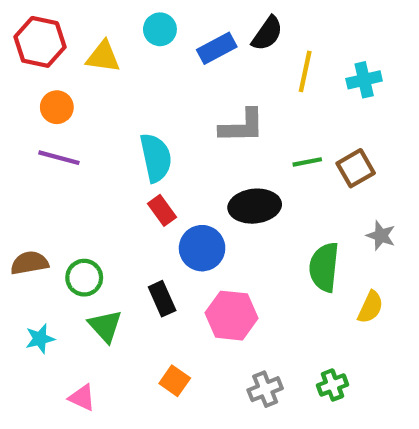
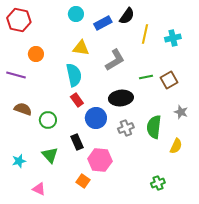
yellow triangle: (103, 57) -> (81, 48), moved
orange circle: (57, 107) -> (36, 54), moved
gray L-shape: (242, 126) -> (115, 60), turned -30
purple line: (59, 158) -> (16, 75), moved
brown semicircle: (29, 263) -> (23, 109), moved, turned 30
green circle: (84, 278) -> (48, 120), moved
pink hexagon: (231, 316) -> (100, 160), moved
gray cross: (265, 389) -> (126, 128), moved

